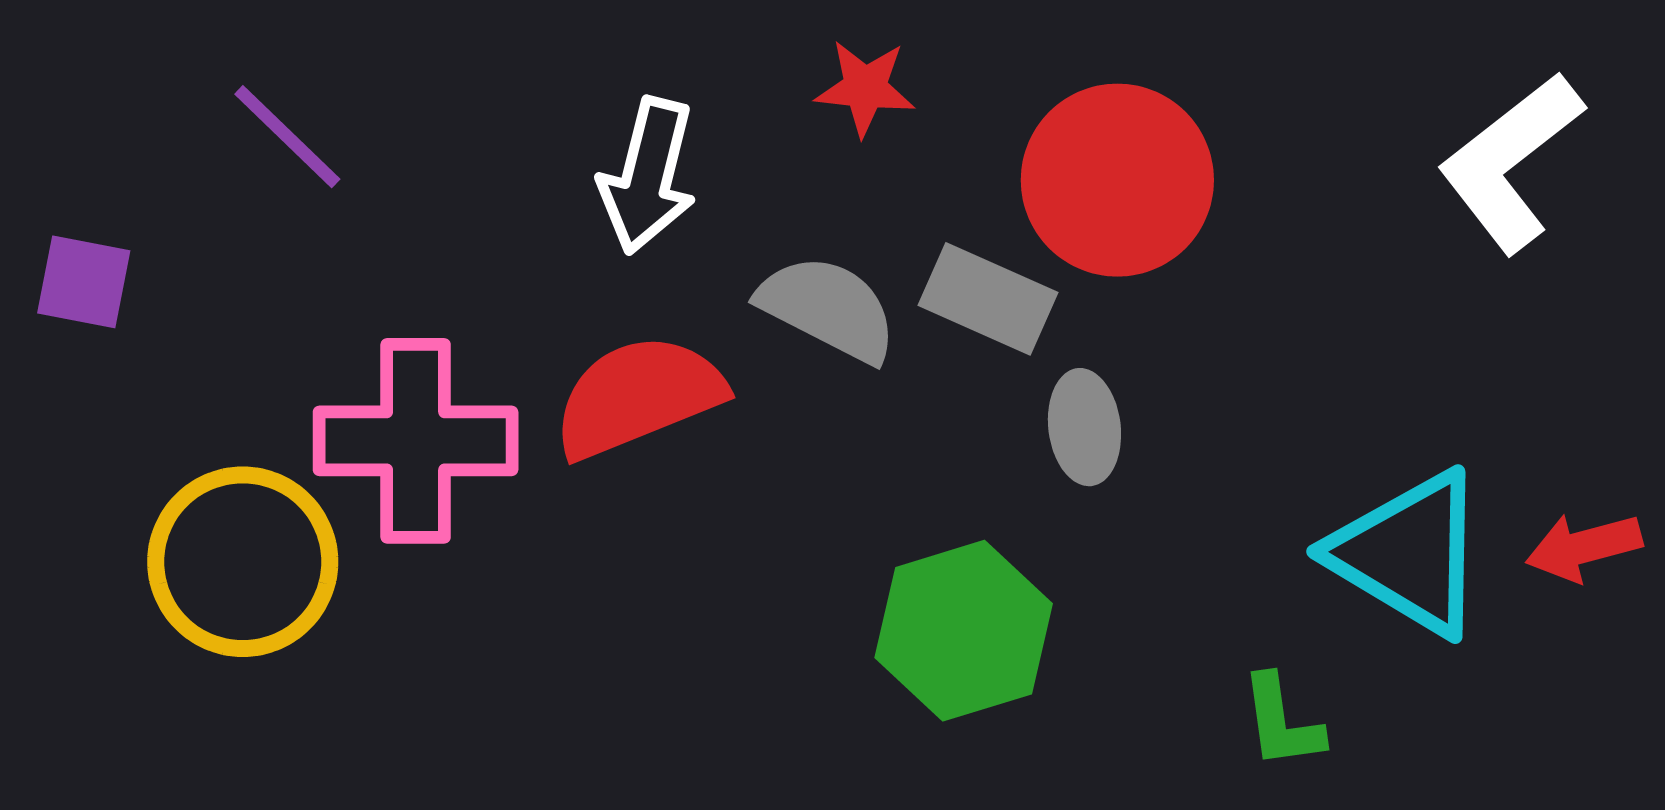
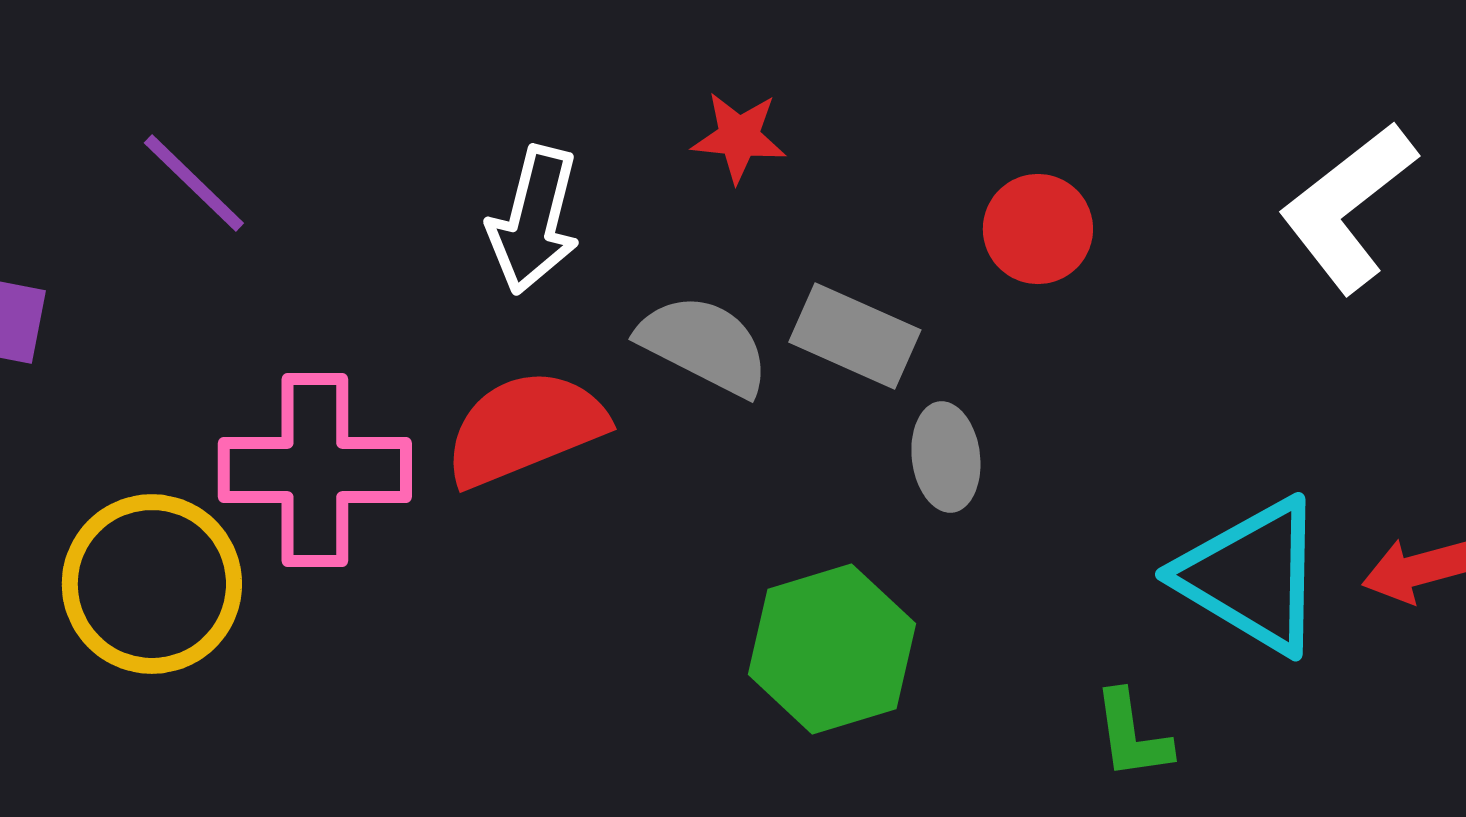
red circle: (1117, 180) -> (1038, 229), moved, size x0.6

